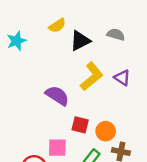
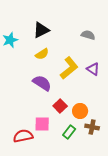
yellow semicircle: (57, 26) -> (42, 54), moved
black triangle: (80, 41) -> (41, 30), moved
red square: (80, 125) -> (60, 106), turned 32

